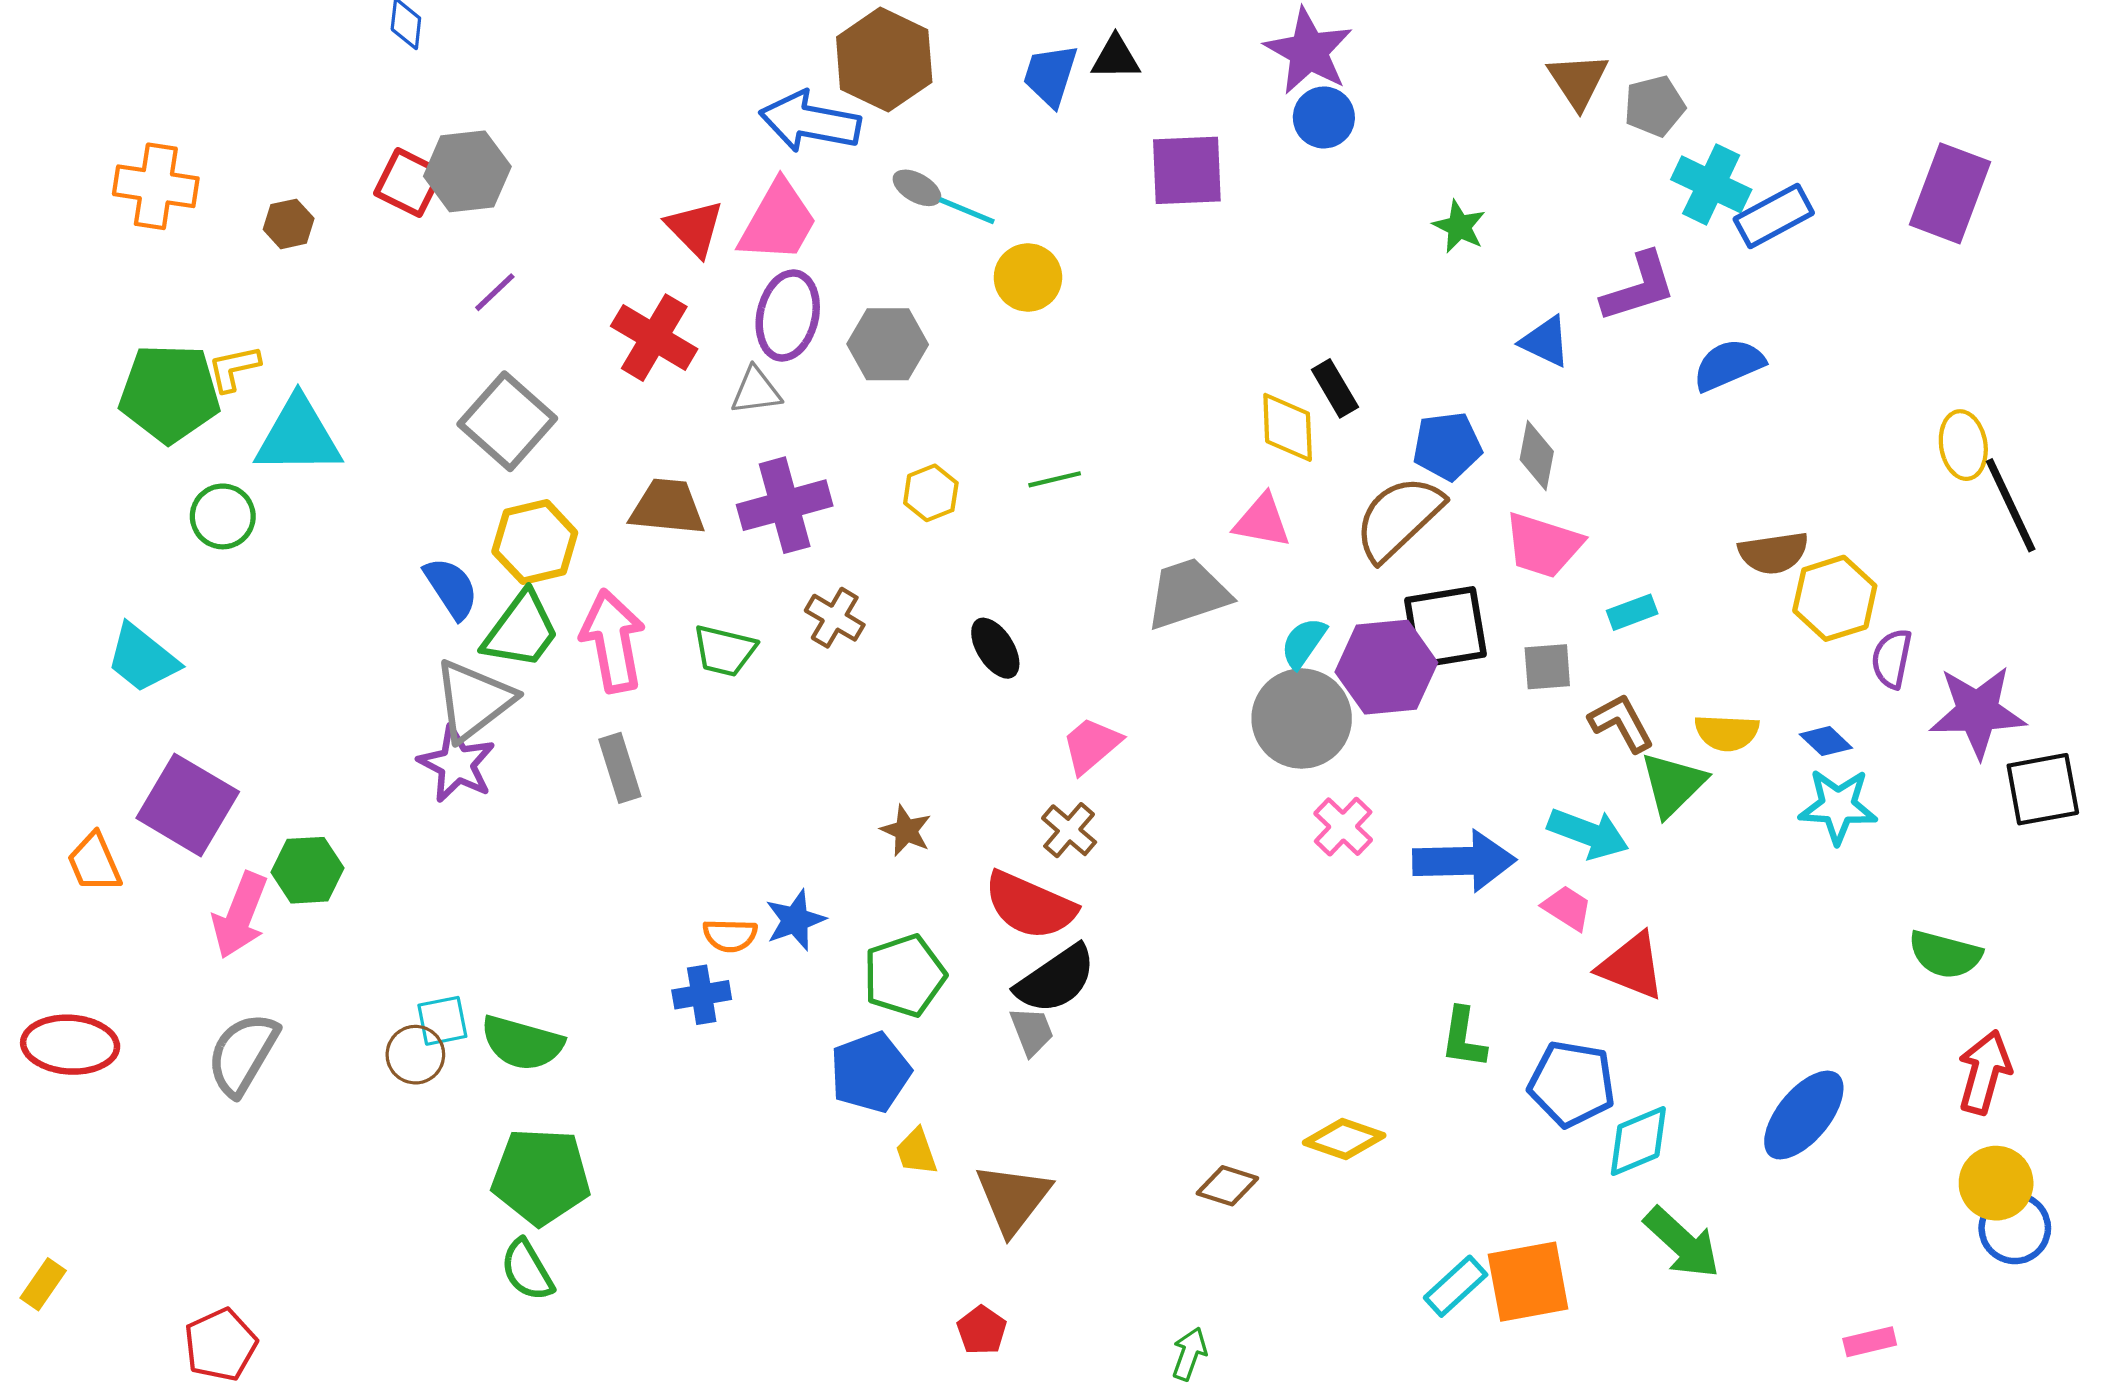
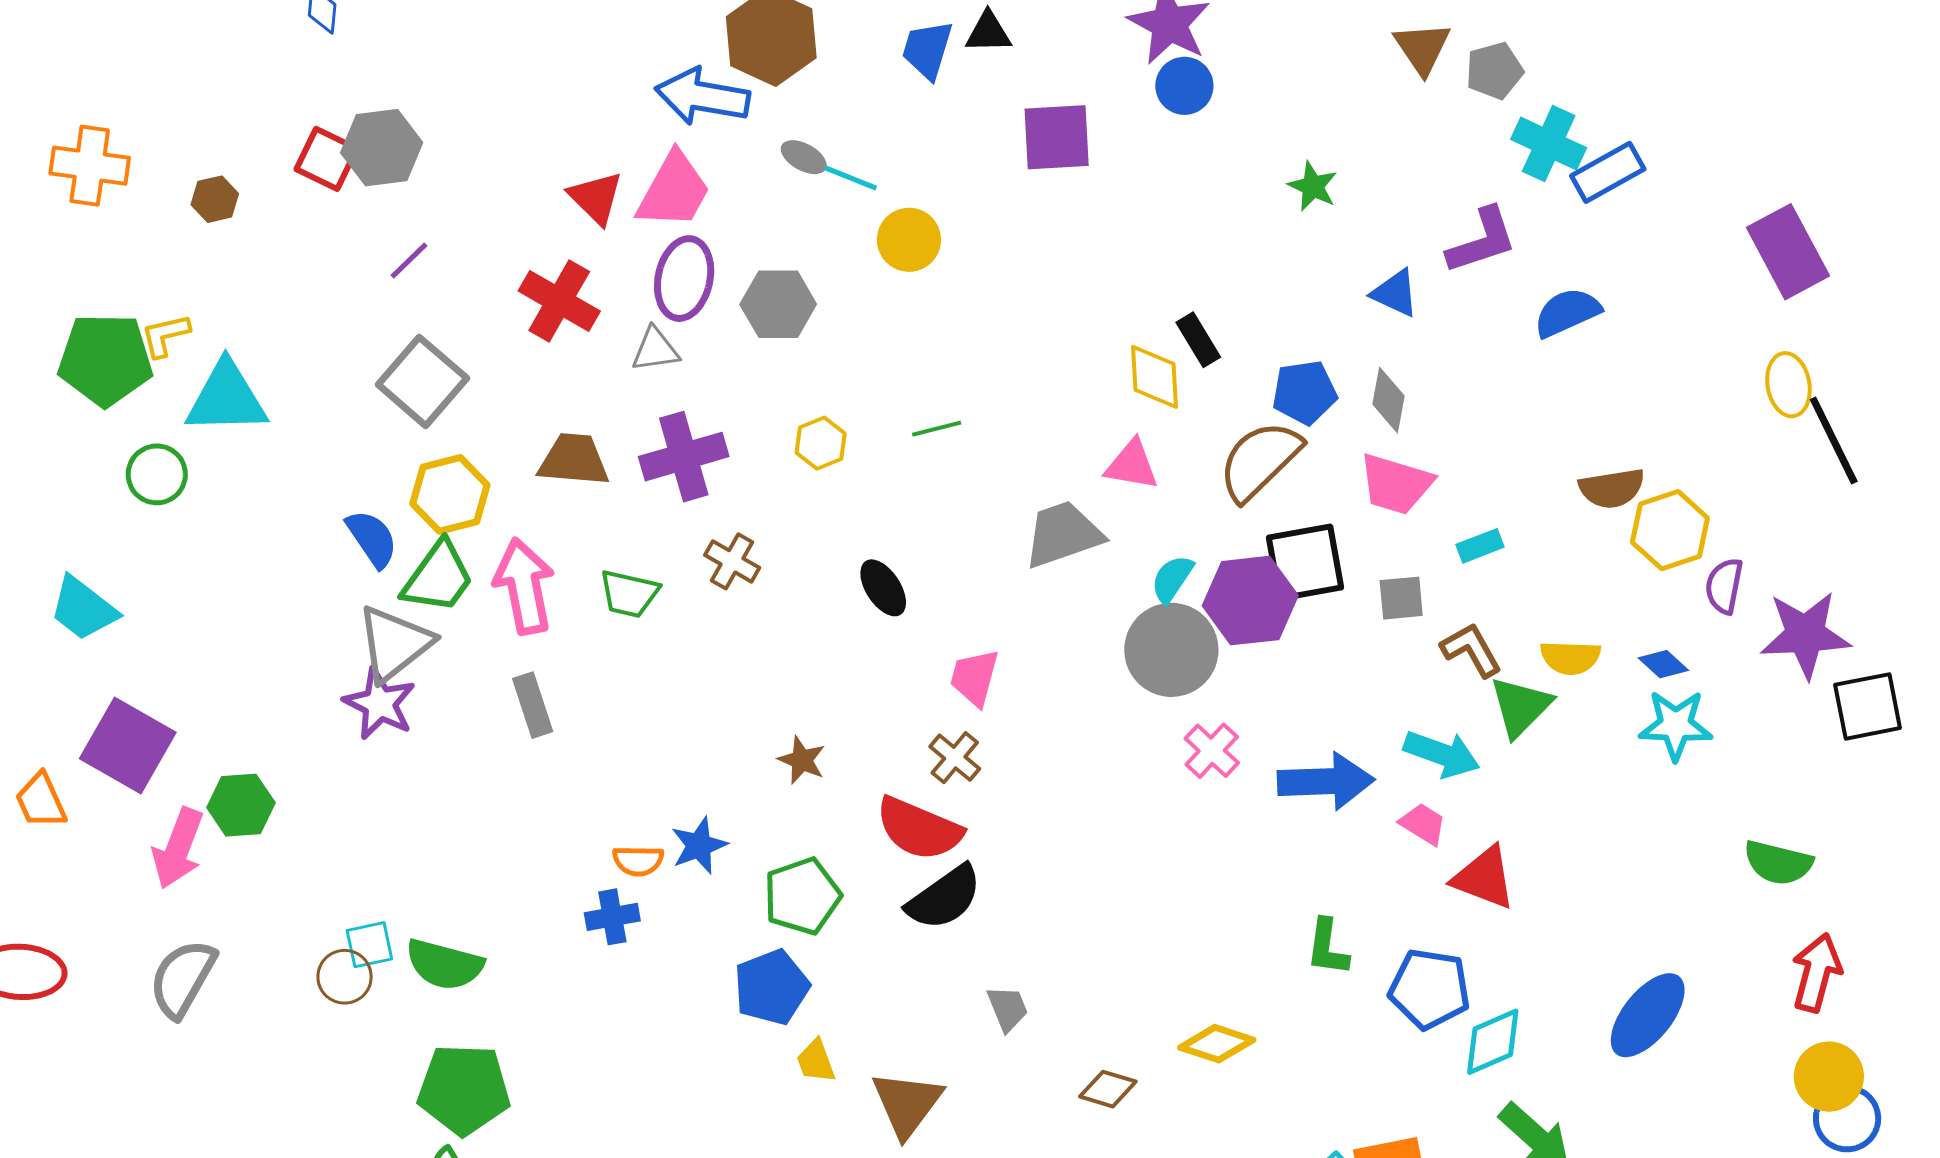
purple rectangle: (1950, 193) -> (1788, 252), moved, turned -48
pink trapezoid: (1091, 745) -> (974, 678), turned -34
gray trapezoid: (1032, 1031) -> (1008, 1008), moved

